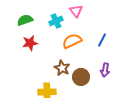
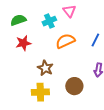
brown star: (62, 68) -> (45, 68), moved
brown circle: (81, 77) -> (74, 86), moved

